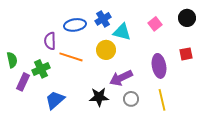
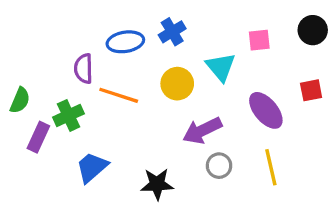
pink square: (155, 24) -> (259, 40), turned 32
cyan triangle: (122, 32) -> (221, 67), moved, turned 36
green semicircle: (12, 60) -> (20, 100), turned 35
purple ellipse: (159, 66) -> (266, 110), turned -30
black star: (99, 97) -> (157, 184), moved

